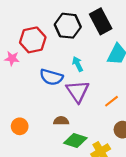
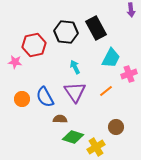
blue semicircle: (51, 77) -> (45, 97), moved, turned 45
orange line: (112, 101) -> (106, 91), moved
orange circle: (20, 126) -> (22, 99), moved

